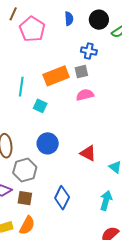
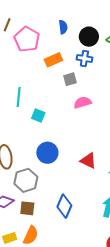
black circle: (99, 20) -> (89, 37), moved
gray square: (81, 72) -> (70, 79), moved
orange rectangle: (56, 76) -> (53, 60), moved, size x0.7

